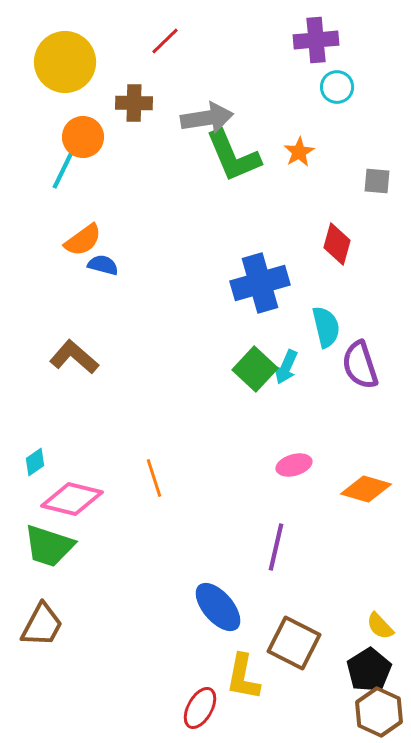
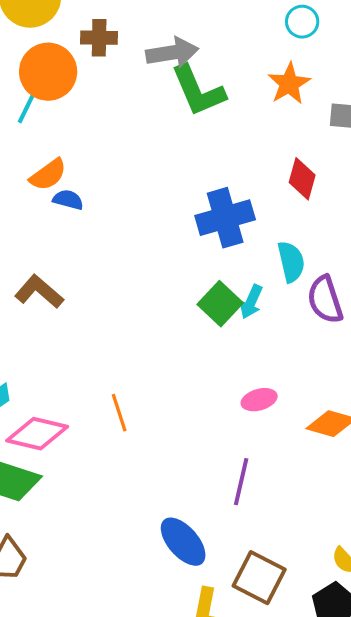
orange circle: (83, 137) -> (48, 72), size x1.4
orange star: (299, 152) -> (289, 84), moved, size x1.4

